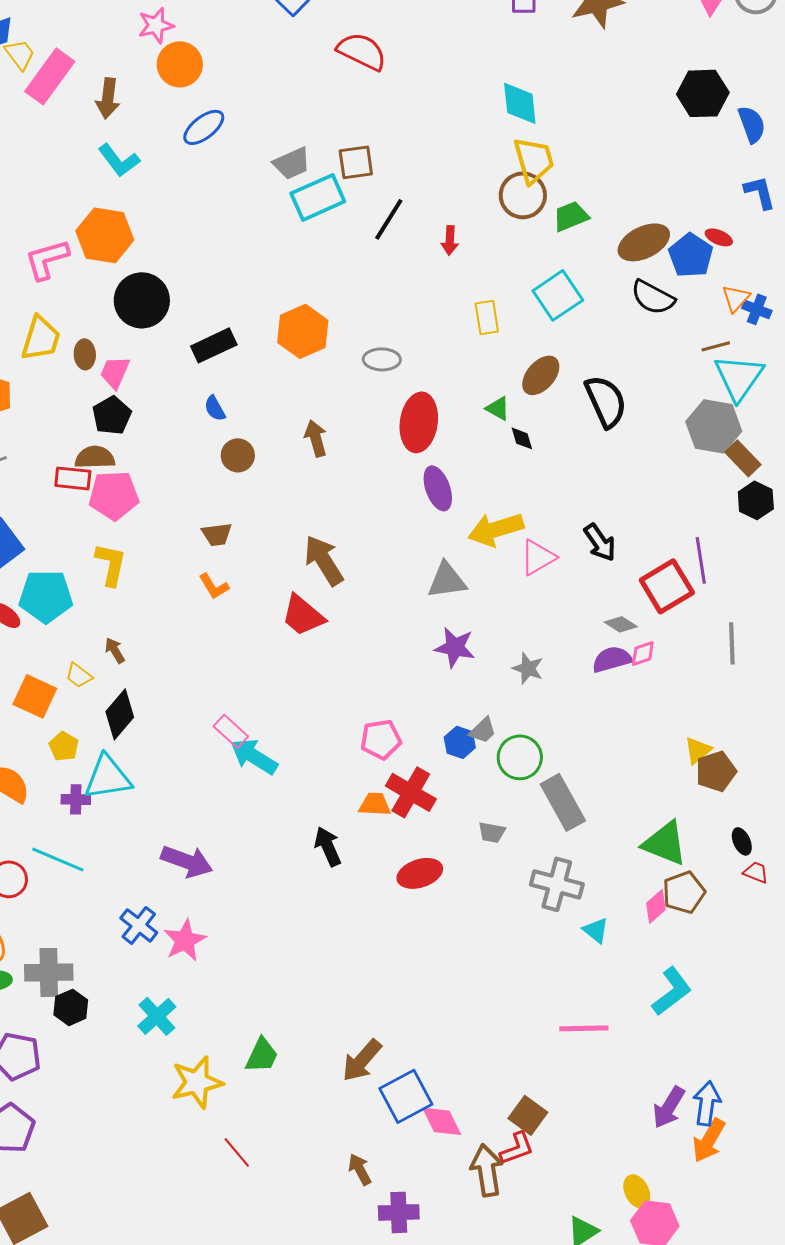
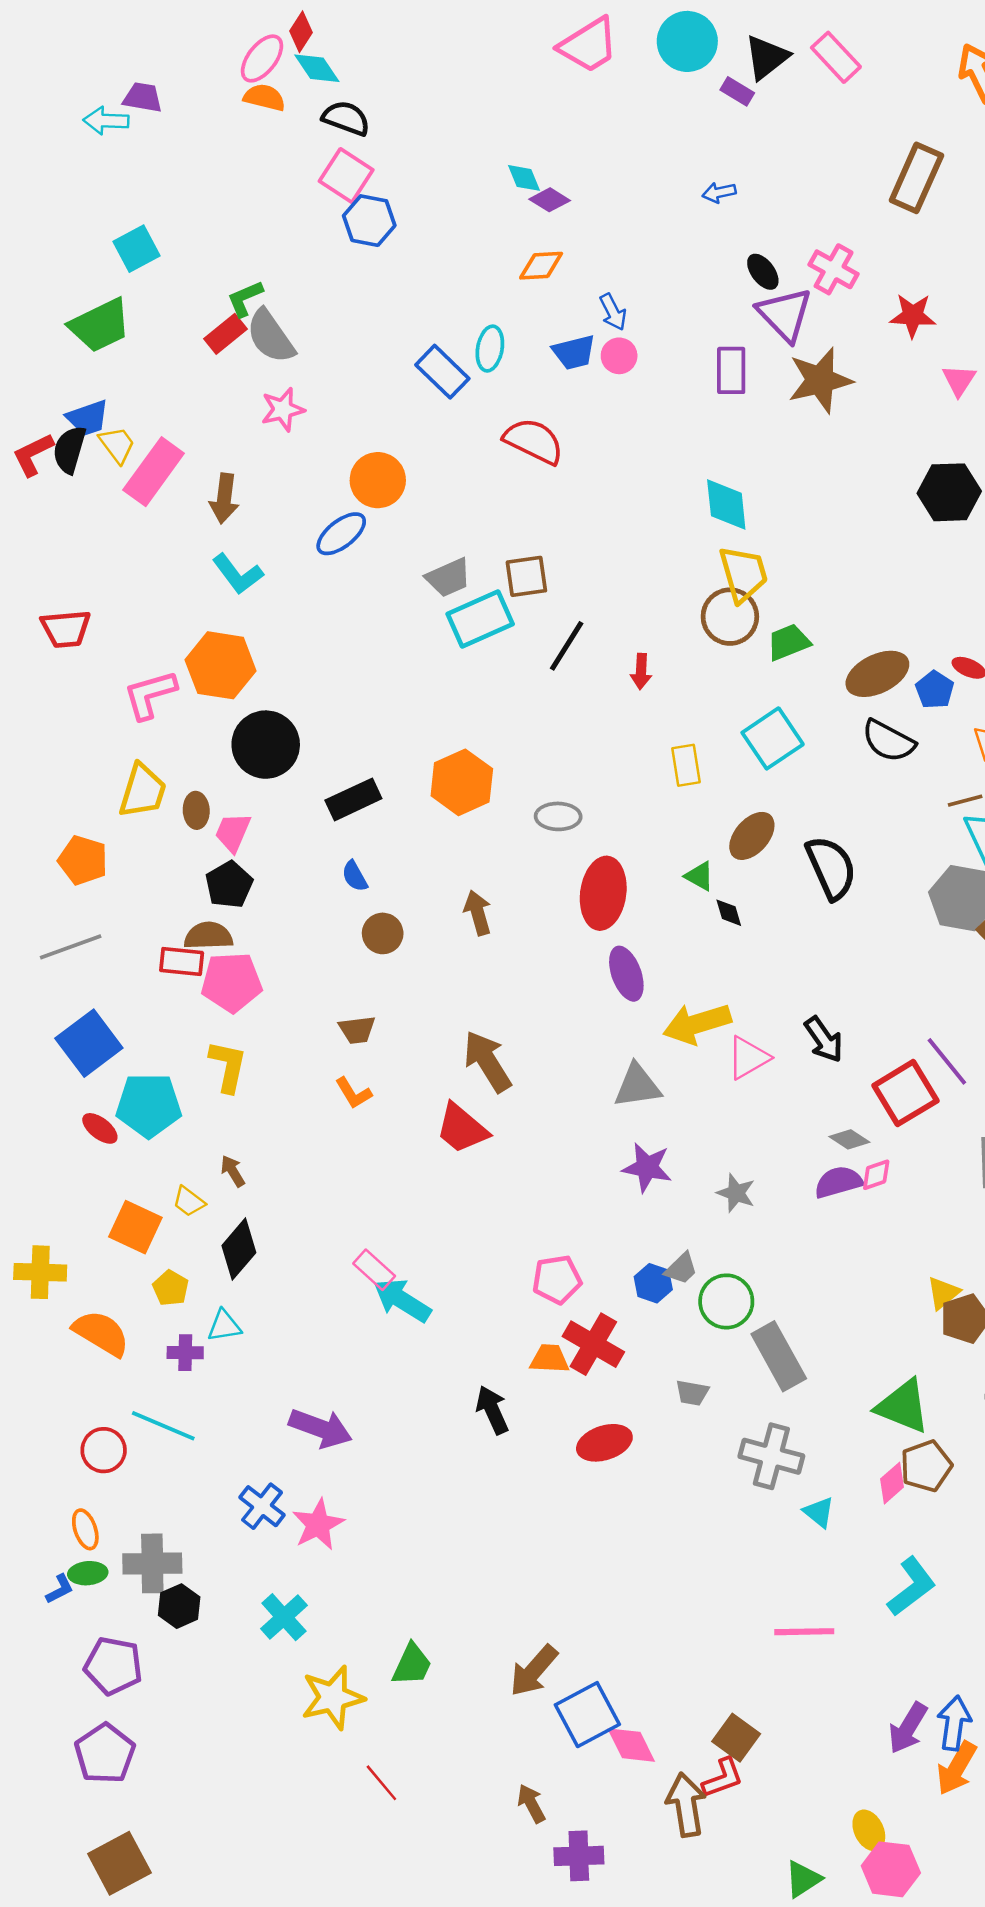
orange circle: (180, 64) -> (378, 480), moved
blue pentagon: (691, 255) -> (935, 690), size x0.7
purple line: (701, 560) -> (947, 1061), turned -30
cyan triangle: (108, 777) -> (224, 1326), size x0.6

